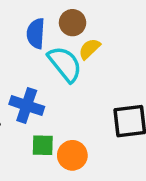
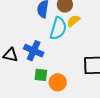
cyan semicircle: (65, 64) -> (58, 28), turned 50

